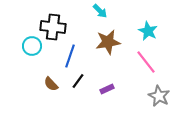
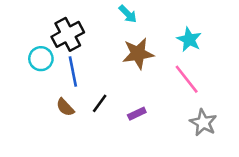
black cross: (53, 27) -> (68, 34), turned -35
blue line: (70, 56) -> (73, 71), moved, turned -30

